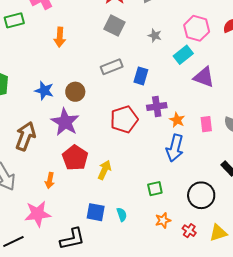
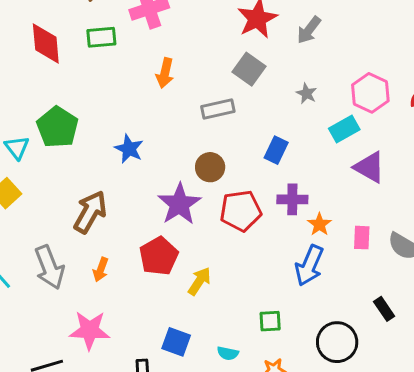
gray rectangle: (112, 67) -> (218, 109), moved
brown circle: (75, 92) -> (210, 167), moved
purple star: (65, 122) -> (179, 204), moved
orange arrow: (50, 180) -> (101, 270), moved
cyan semicircle: (122, 214) -> (228, 353), moved, turned 112

